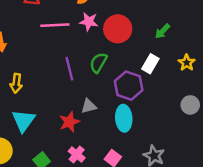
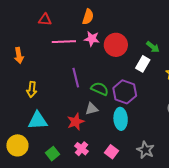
green arrow: (162, 31) -> (153, 47), turned -96
green semicircle: (98, 63) -> (100, 89), moved, turned 84
white rectangle: (150, 64) -> (143, 64), moved
cyan triangle: (23, 121) -> (38, 121), turned 50

